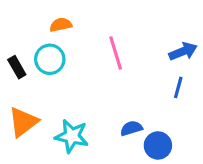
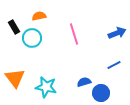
black rectangle: (17, 67) -> (14, 27), moved
blue line: (178, 87) -> (114, 65), moved, turned 48
orange triangle: (23, 122) -> (15, 78), turned -30

